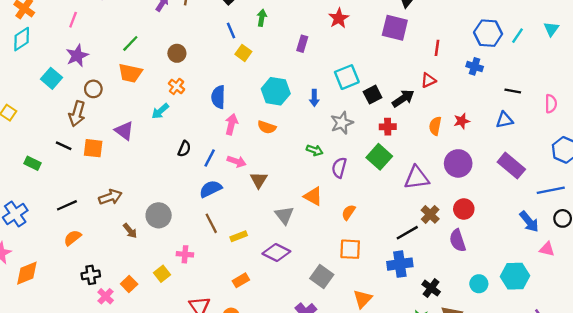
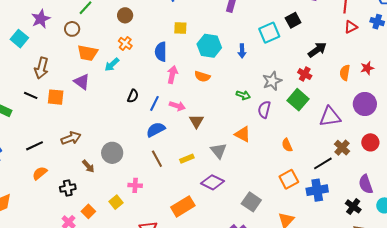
yellow square: (243, 53) -> (180, 28), moved, turned -32
orange trapezoid: (130, 73) -> (88, 53), moved
red triangle: (428, 80) -> (351, 27), moved
brown circle: (93, 89) -> (72, 29), moved
black square: (373, 95) -> (293, 20), moved
gray star: (342, 123) -> (272, 81), moved
red cross: (388, 127) -> (305, 74), turned 32
orange semicircle: (349, 212) -> (287, 145), moved, turned -56
yellow rectangle: (239, 236) -> (187, 159), moved
purple semicircle: (458, 240) -> (366, 184), moved
orange square: (350, 249) -> (289, 179), moved, turned -30
black cross: (91, 275) -> (68, 188), moved
orange rectangle: (241, 280) -> (183, 206), size x1.6
black cross: (431, 288) -> (353, 206), moved

